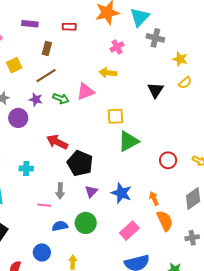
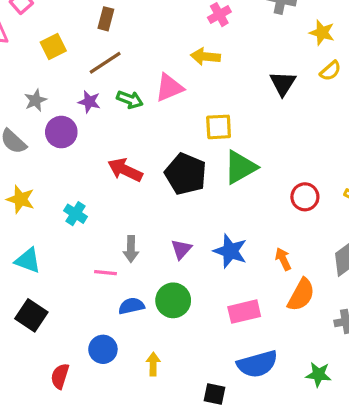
black pentagon: (80, 163) -> (186, 174), moved
cyan cross: (26, 168) -> (76, 214), turned 32
orange semicircle: (165, 221) -> (301, 295), turned 55
pink rectangle: (129, 231) -> (244, 312), turned 30

